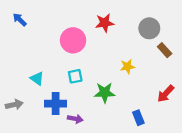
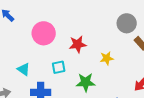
red star: (105, 23) -> (78, 44), moved
pink circle: (73, 40) -> (44, 33), moved

